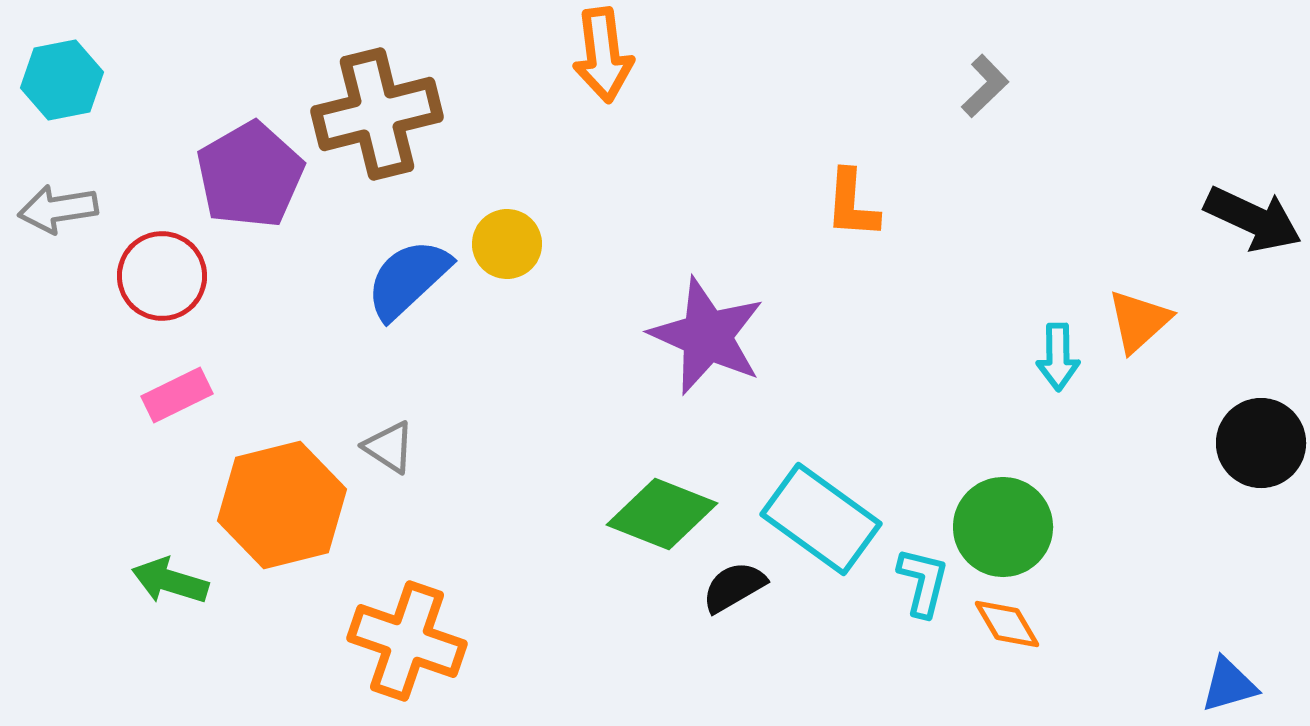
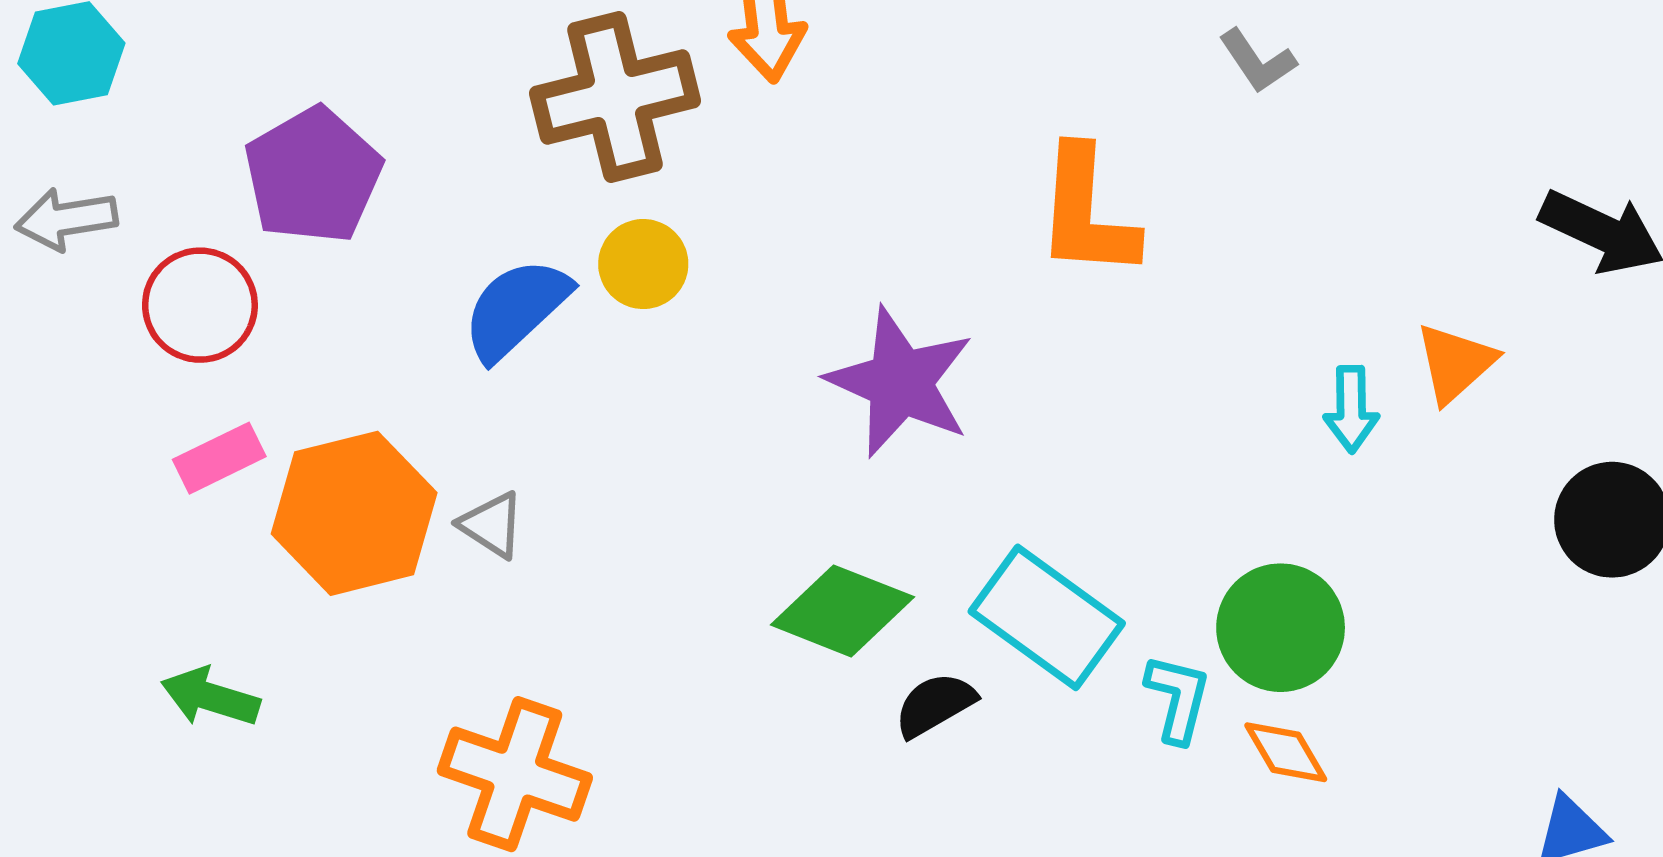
gray L-shape: (985, 86) -> (1257, 61), turned 100
brown cross: (377, 114) -> (615, 97), moved
orange L-shape: (852, 204) -> (1087, 213), size x1.5
orange hexagon: (282, 505) -> (354, 513), moved

